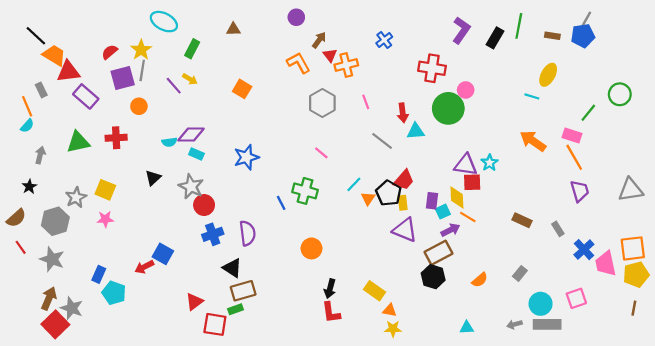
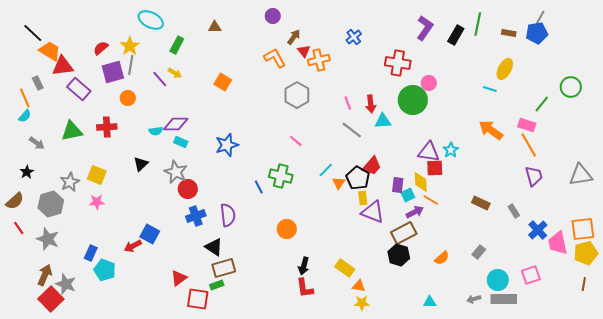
pink line: (366, 102) -> (348, 103), moved
gray arrow: (40, 155) -> (37, 143), turned 112
yellow rectangle: (403, 203) -> (363, 198), moved

